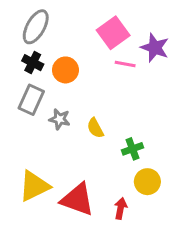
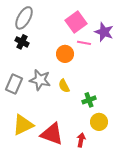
orange circle: (65, 70) -> (65, 54), moved
gray rectangle: (31, 100) -> (14, 84), moved
gray star: (60, 119) -> (40, 80), size x1.5

